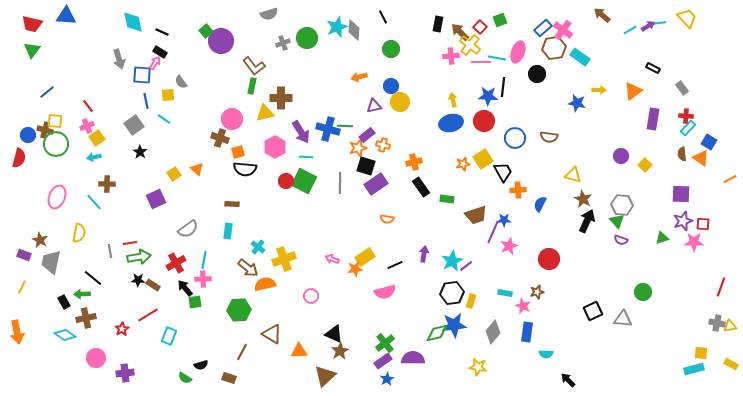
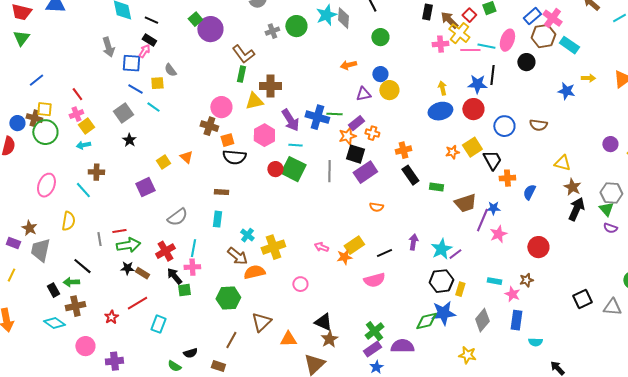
blue line: (146, 101) -> (135, 89), turned -49
brown triangle: (272, 334) -> (261, 322), turned 45

